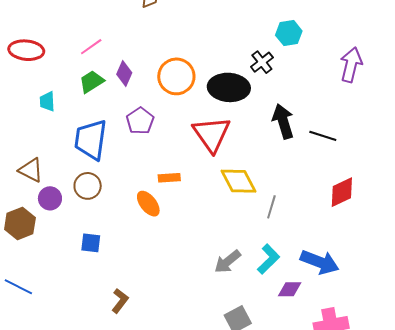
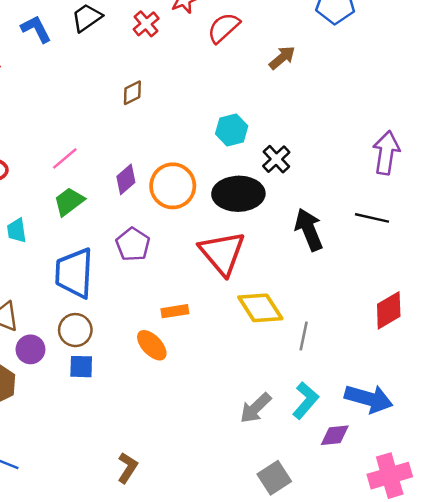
cyan hexagon: (289, 33) -> (232, 130), moved
purple diamond: (124, 73) -> (126, 179), moved, turned 30
black line: (323, 136) -> (372, 218), moved
blue square: (91, 243) -> (81, 367), moved

